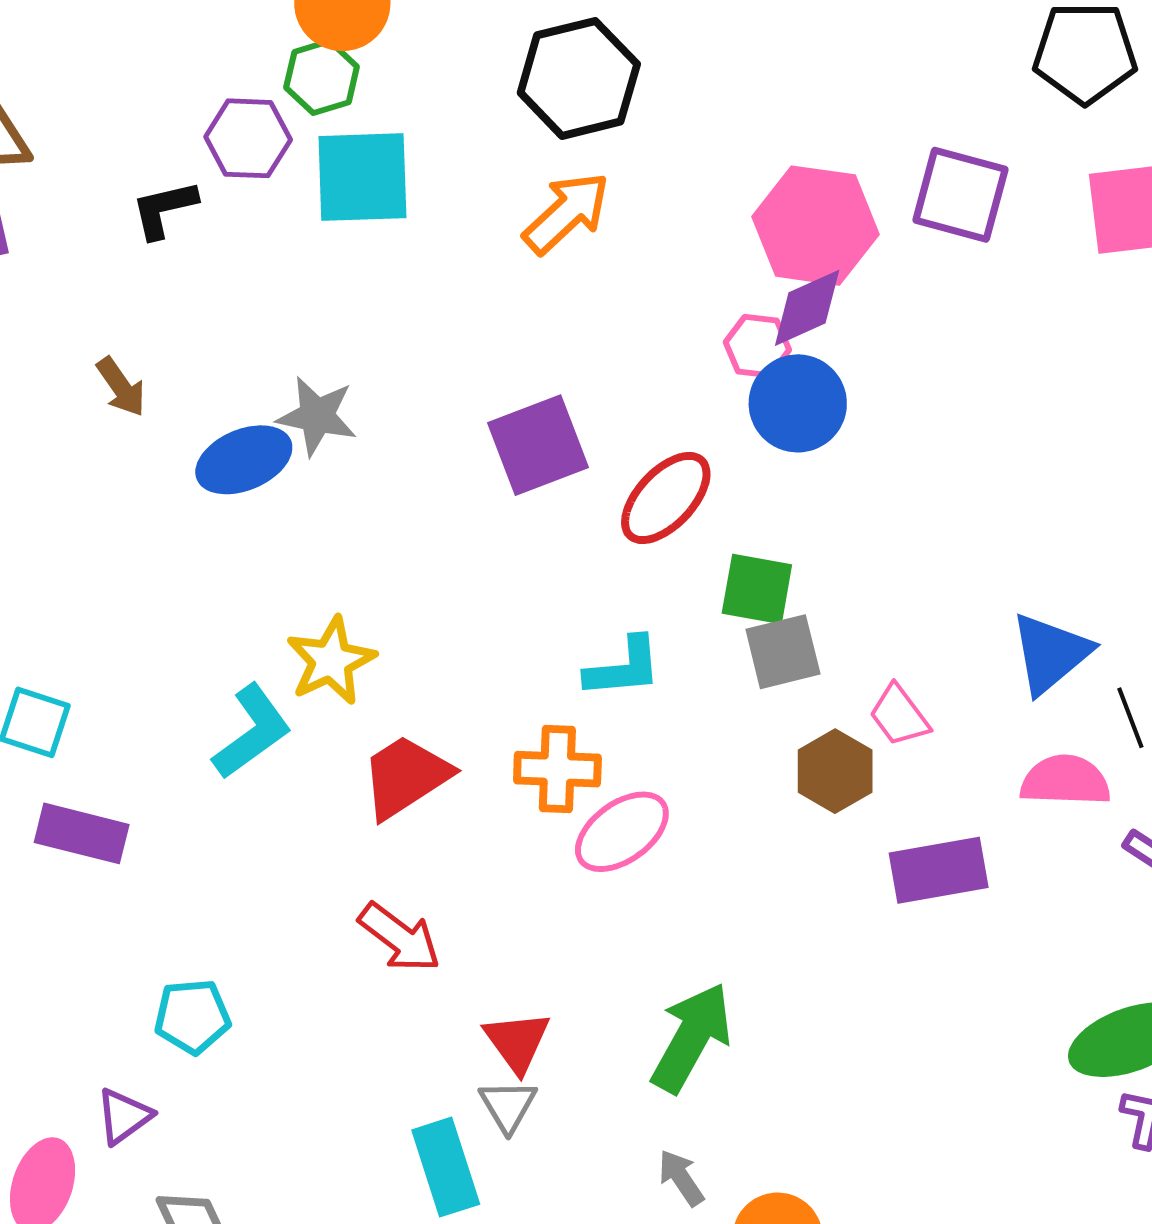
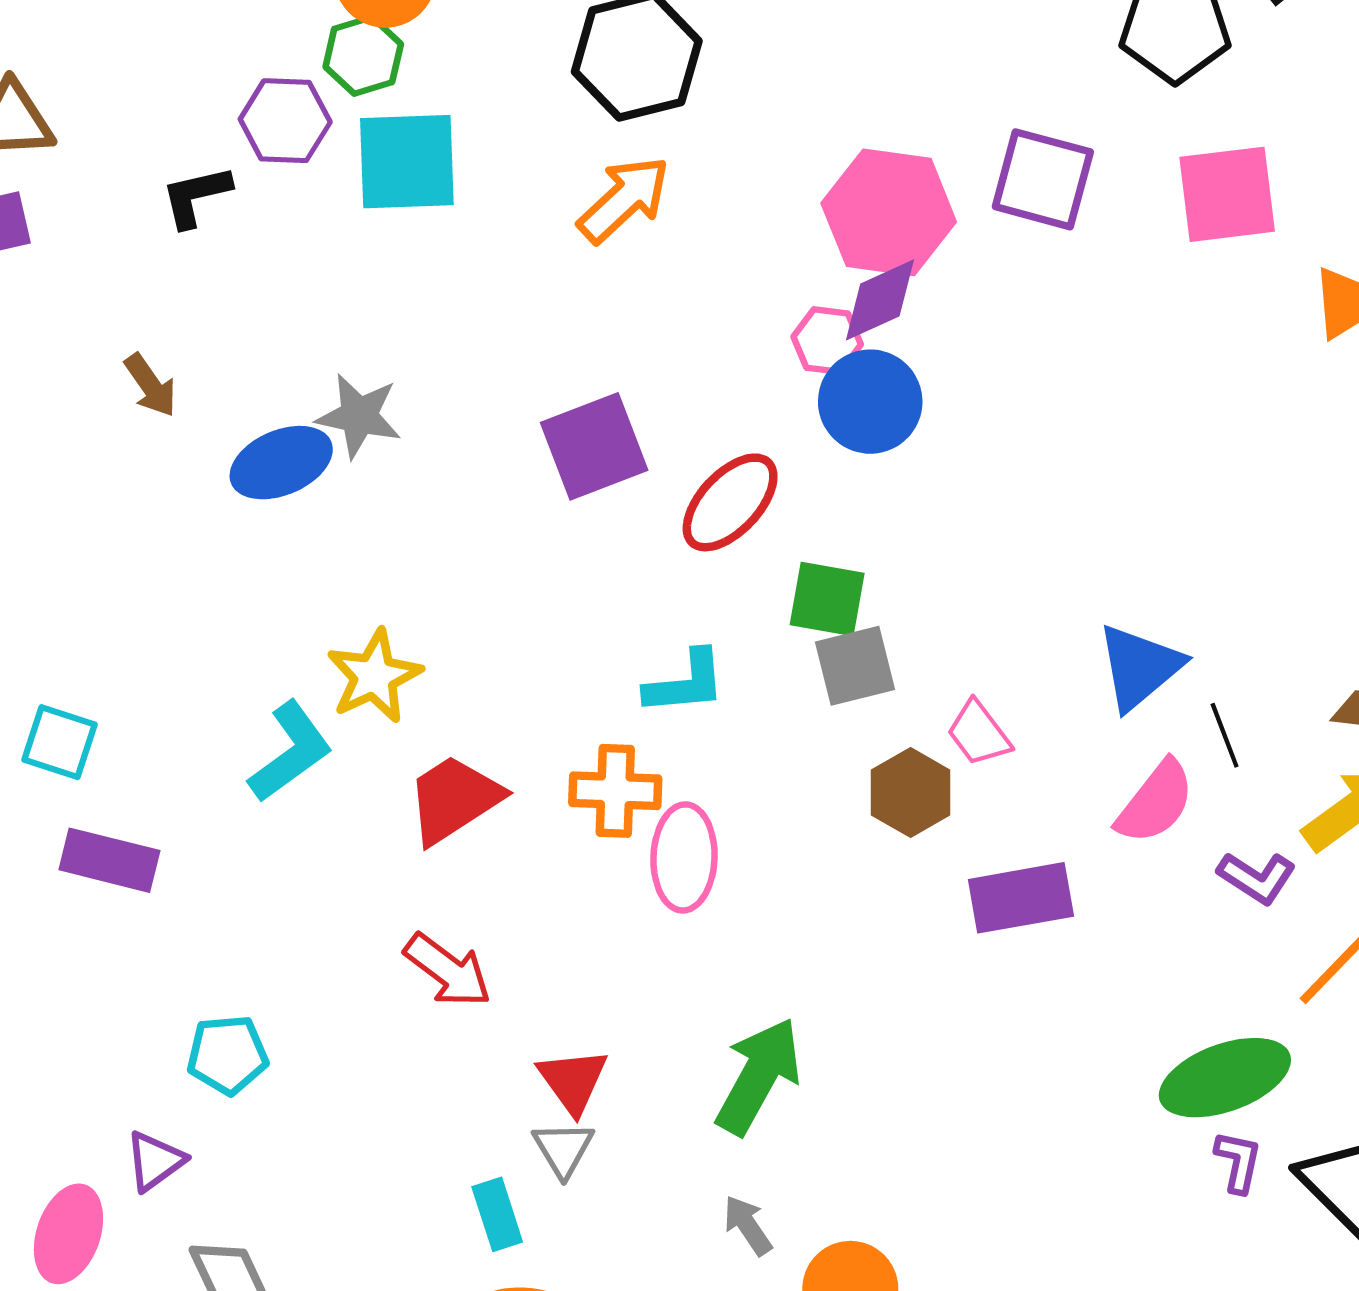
pink semicircle: (1065, 781) -> (1155, 802), turned 126
pink ellipse: (622, 832) -> (684, 857), turned -52
cyan rectangle: (446, 1167) -> (497, 1214), size x0.7

